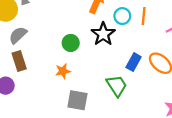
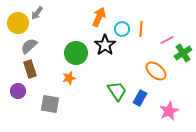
green circle: (71, 43) -> (76, 53), size x1.5
blue rectangle: (134, 62) -> (140, 98), moved
gray square: (77, 100) -> (50, 104), moved

